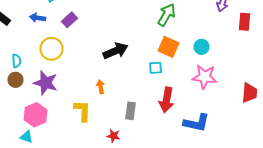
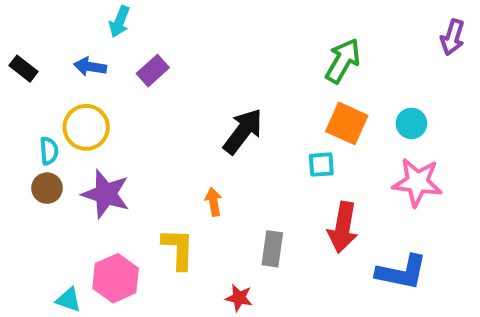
yellow circle: (52, 49) -> (86, 127), moved
black arrow: (116, 51) -> (243, 131), turned -30
pink hexagon: (36, 115) -> (116, 278), moved

